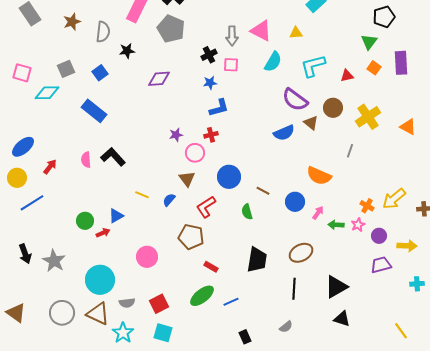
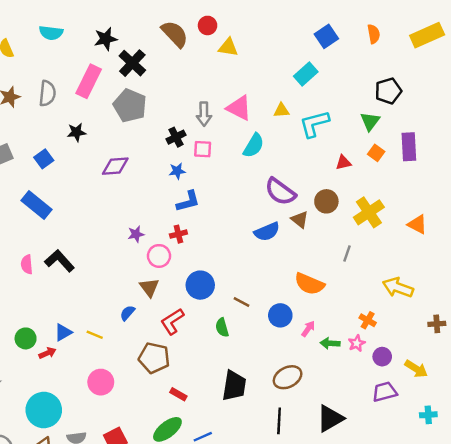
gray semicircle: (103, 32) -> (47, 93), moved
cyan L-shape: (313, 66) -> (314, 124), moved
yellow line: (142, 195) -> (95, 335), moved
yellow arrow: (394, 199) -> (398, 287), moved, turned 60
yellow arrow: (407, 246) -> (416, 369), turned 30

